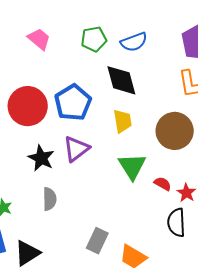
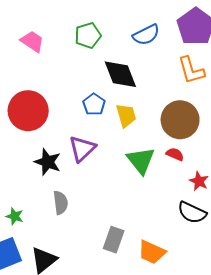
blue semicircle: (134, 42) -> (146, 35), moved
blue pentagon: (73, 103) -> (94, 104), moved, size x0.6
red semicircle: (163, 184) -> (175, 154), moved
black semicircle: (176, 223) -> (192, 213), turned -56

